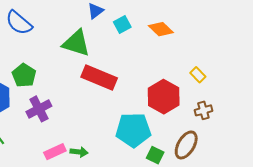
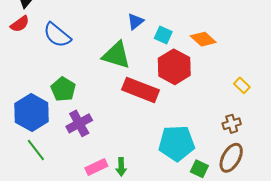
cyan square: (122, 24) -> (163, 35), turned -36
red hexagon: (164, 97) -> (174, 67), moved
brown cross: (203, 110) -> (232, 124), moved
green arrow: (79, 152) -> (121, 167), turned 84

